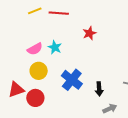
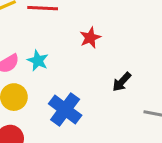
black arrow: (99, 89) -> (122, 82), moved, turned 48

